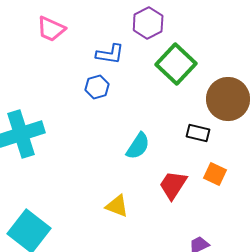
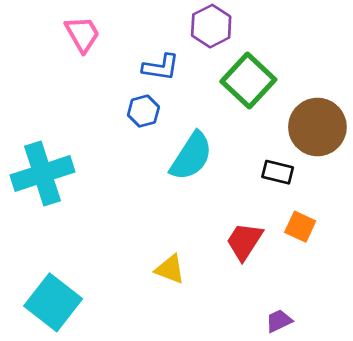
pink trapezoid: (51, 29) -> (82, 34), turned -144
cyan semicircle: (138, 146) -> (191, 156), moved, size x1.4

